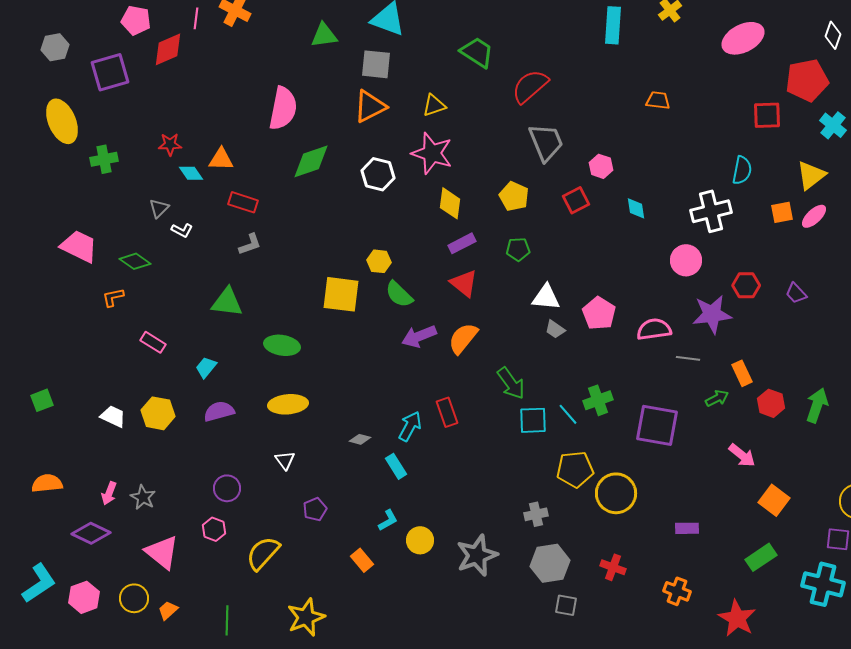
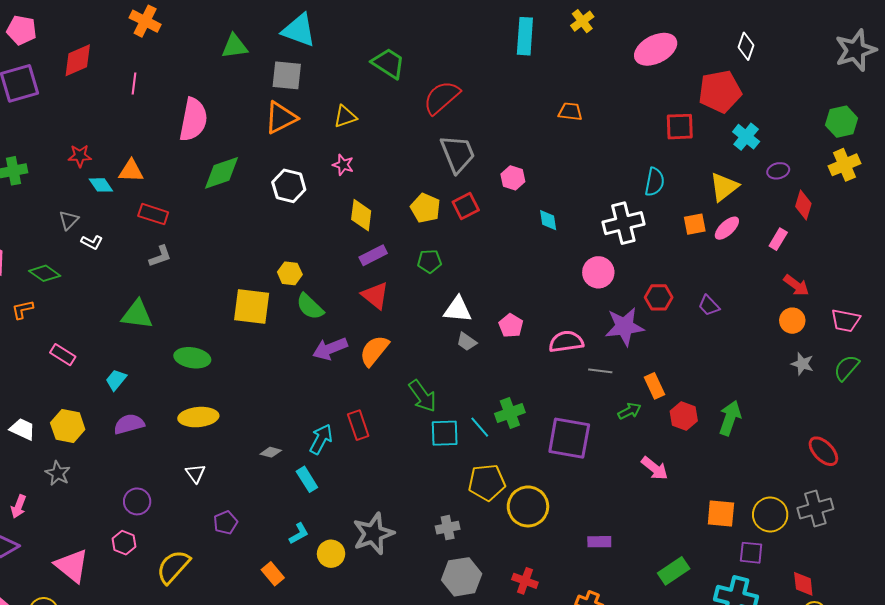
pink line: (196, 18) -> (134, 83), moved
pink pentagon: (136, 20) -> (22, 30), moved
pink star: (432, 153) -> (343, 165), size x0.5
red square: (576, 200) -> (466, 206), moved
pink pentagon: (599, 313) -> (511, 326), size x0.7
gray star: (143, 497) -> (58, 473), moved
orange square: (774, 500) -> (721, 514), moved, turned -32
gray star: (477, 555) -> (373, 534), moved

